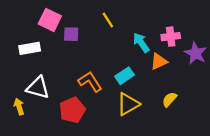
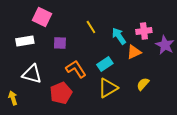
yellow line: (108, 20) -> (91, 27), moved
purple square: (71, 34) -> (60, 43), moved
yellow arrow: (19, 107) -> (13, 98), moved

